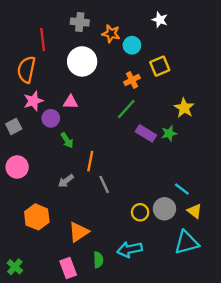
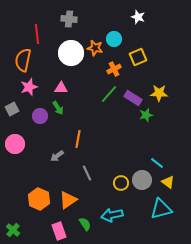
orange star: (111, 34) -> (95, 48), moved
yellow star: (184, 108) -> (159, 93), turned -30
purple circle: (51, 118) -> (40, 116), moved
purple rectangle: (146, 133) -> (133, 98), moved
green arrow: (67, 140) -> (58, 108), moved
gray line: (104, 184) -> (87, 173), moved
orange hexagon: (37, 217) -> (39, 199), moved
green semicircle: (98, 260) -> (85, 224), turned -32

